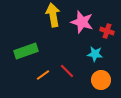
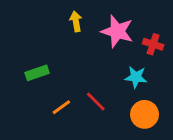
yellow arrow: (53, 15) -> (76, 21), size x0.6
green rectangle: (26, 51) -> (37, 73), size x0.7

